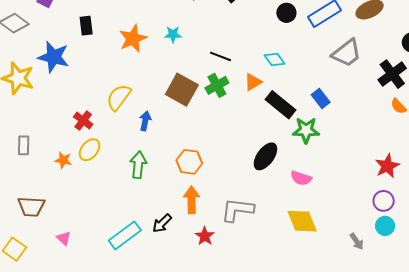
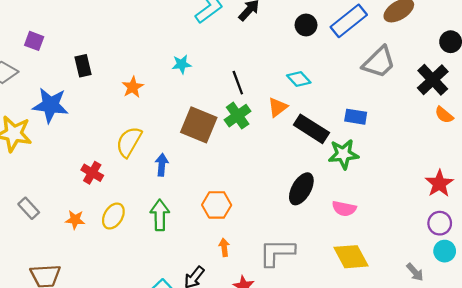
orange star: (133, 39) -> (133, 87), moved, size x0.7
black line: (221, 56) -> (238, 83), turned 55
blue rectangle: (321, 99) -> (356, 117), turned -36
gray rectangle: (24, 145) -> (29, 208), turned -36
yellow ellipse: (90, 150) -> (113, 216), moved
orange arrow: (192, 200) -> (224, 247), size x0.6

